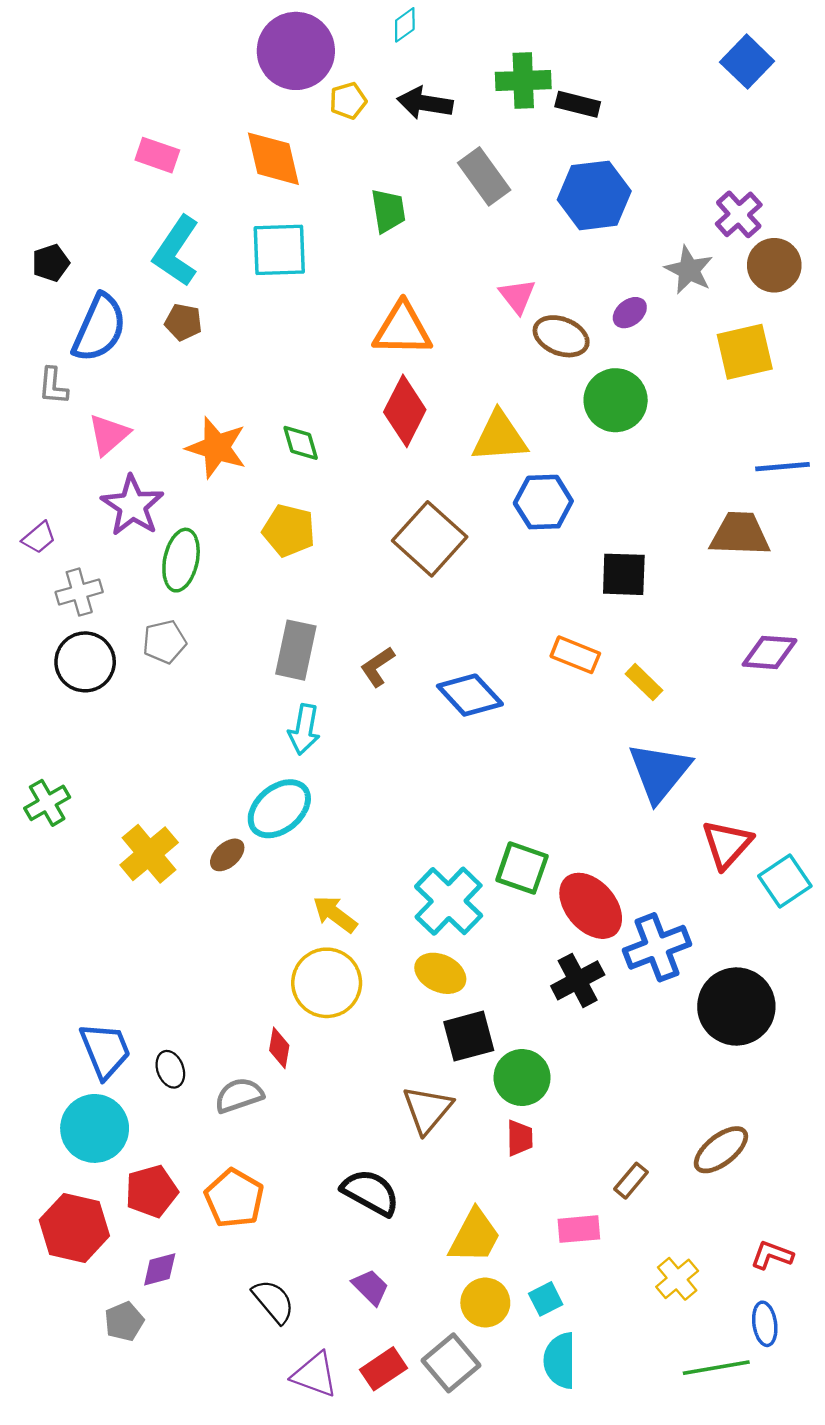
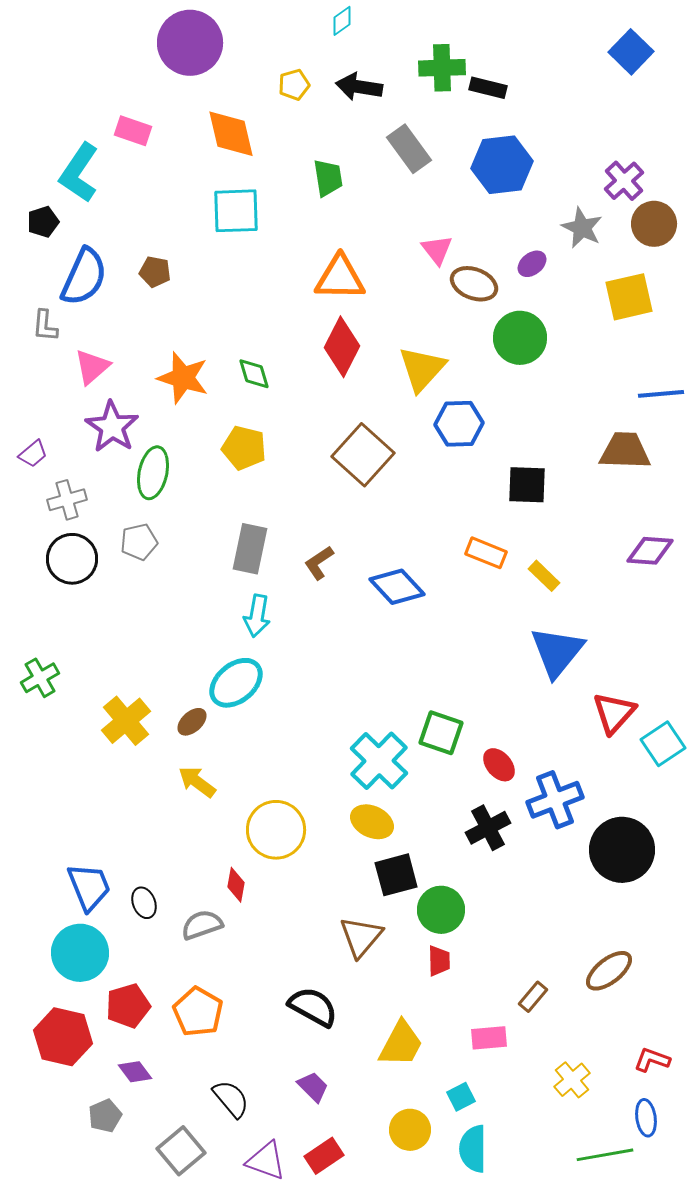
purple circle: (296, 51) -> (190, 43), moved
cyan L-shape: (176, 251) -> (79, 173), moved
yellow triangle: (500, 437) -> (422, 369), turned -44
red ellipse: (591, 906) -> (499, 765), size x0.6
yellow arrow: (335, 914) -> (197, 782), moved
purple diamond: (160, 1269) -> (135, 1072), turned 68
yellow circle: (485, 1303) -> (410, 1130), moved
gray square: (451, 1363) -> (181, 1151), moved

